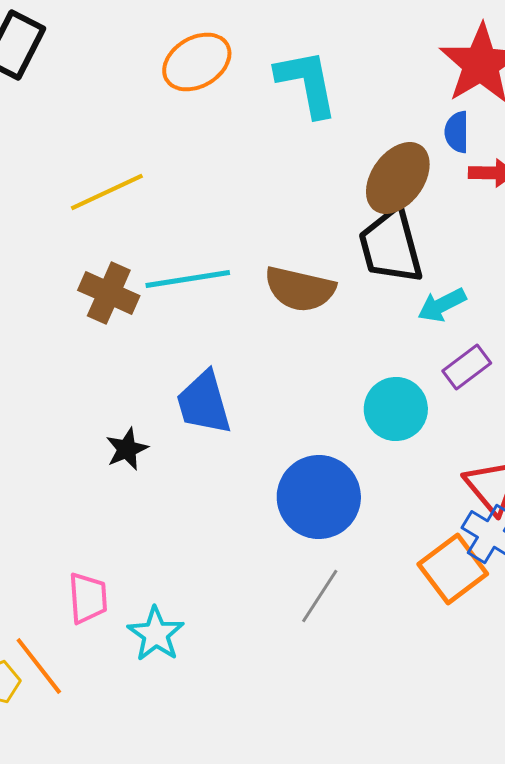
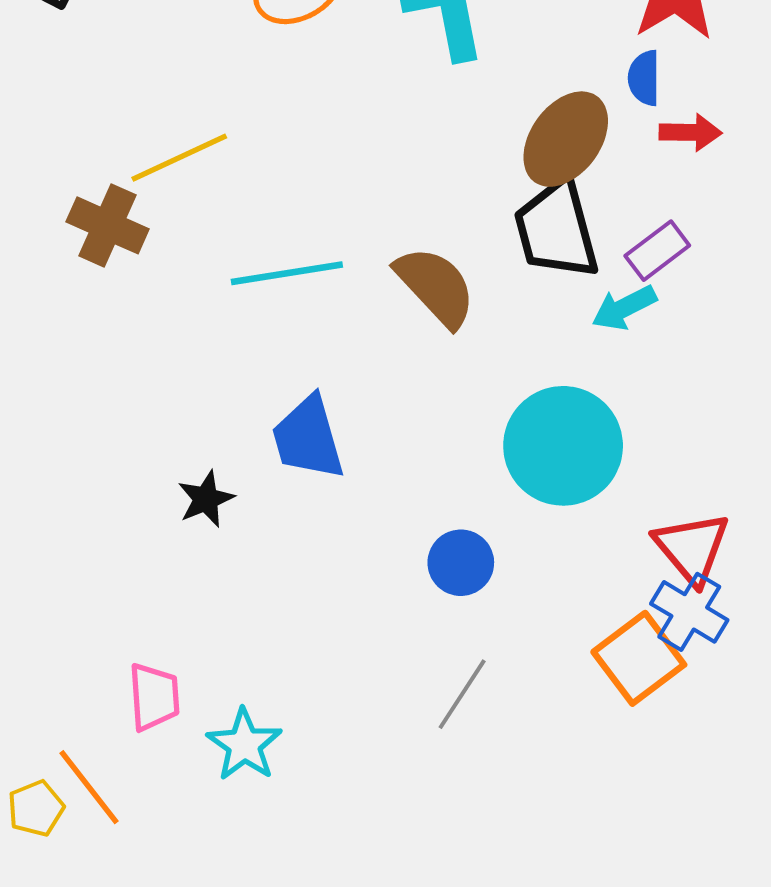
brown semicircle: (300, 289) -> (436, 286), turned -146
brown cross: (109, 293) -> (108, 225), moved
purple rectangle: (467, 367) -> (657, 251), moved
cyan circle: (396, 409) -> (563, 446), size x1.4
blue circle: (319, 497) -> (461, 563), size x0.6

